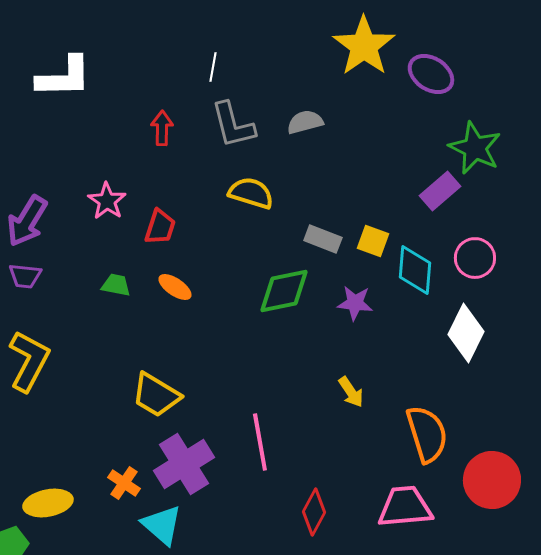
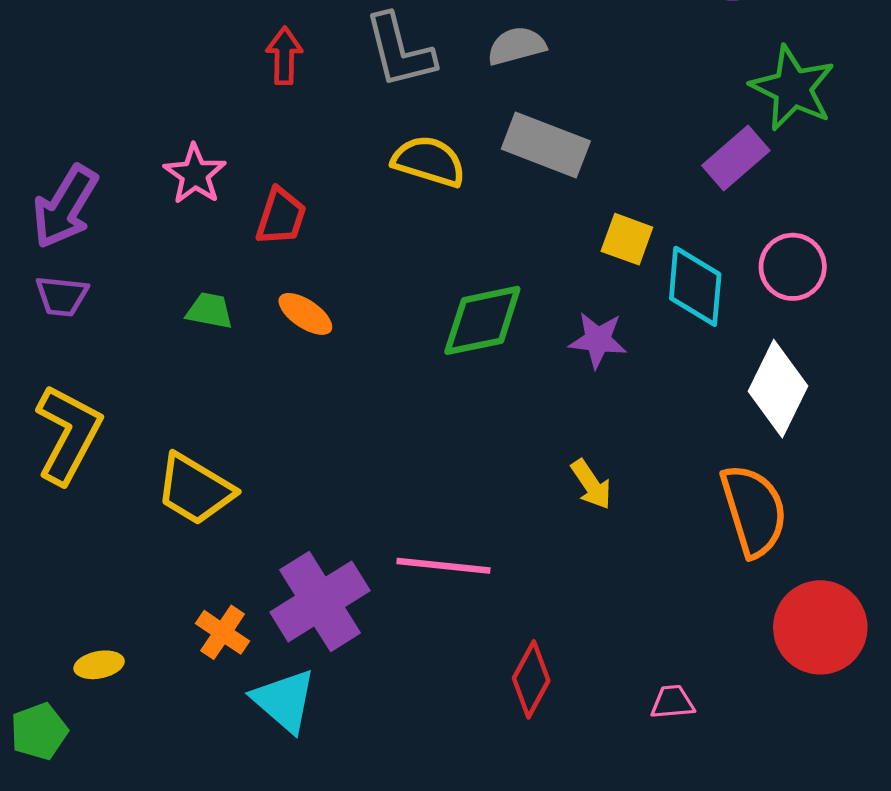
gray rectangle: (323, 239) -> (546, 145), moved, size x1.4
yellow trapezoid: (156, 395) -> (195, 489), moved
orange semicircle: (427, 434) -> (754, 510), moved
pink line: (260, 442) -> (443, 566), turned -74
yellow ellipse: (48, 503) -> (99, 665), size x0.6
pink trapezoid: (405, 507) -> (672, 702), moved, size x0.5

